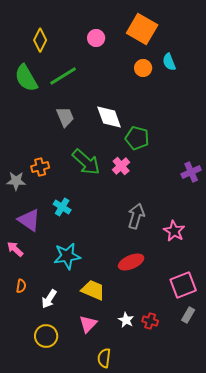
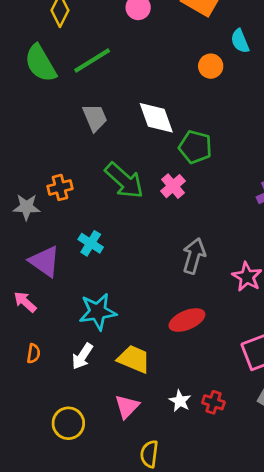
orange circle: (143, 68) -> (211, 66), moved
white arrow: (49, 299) -> (82, 356), moved

